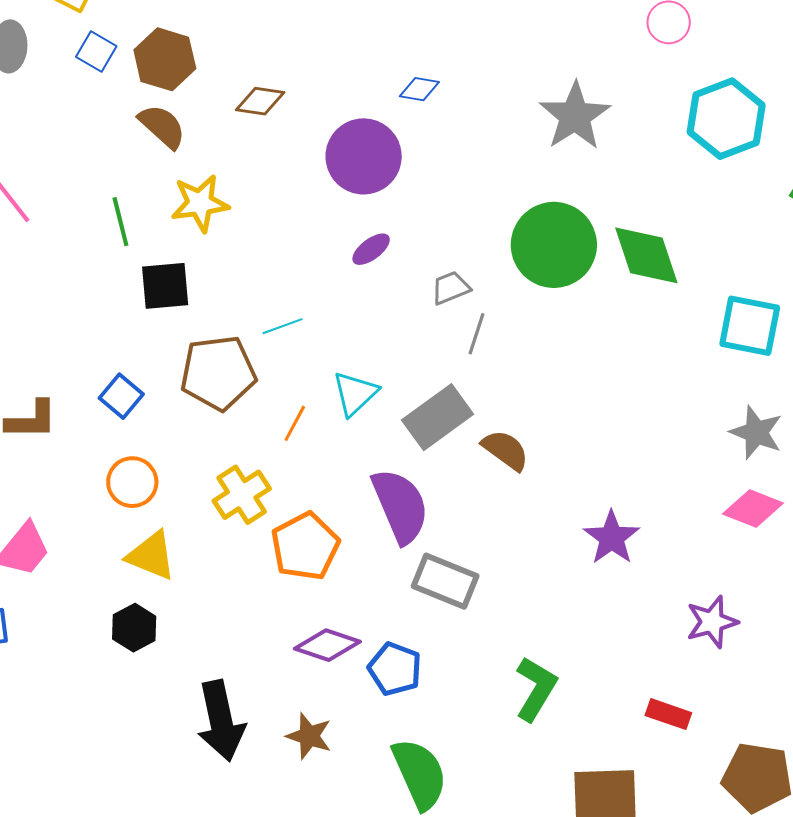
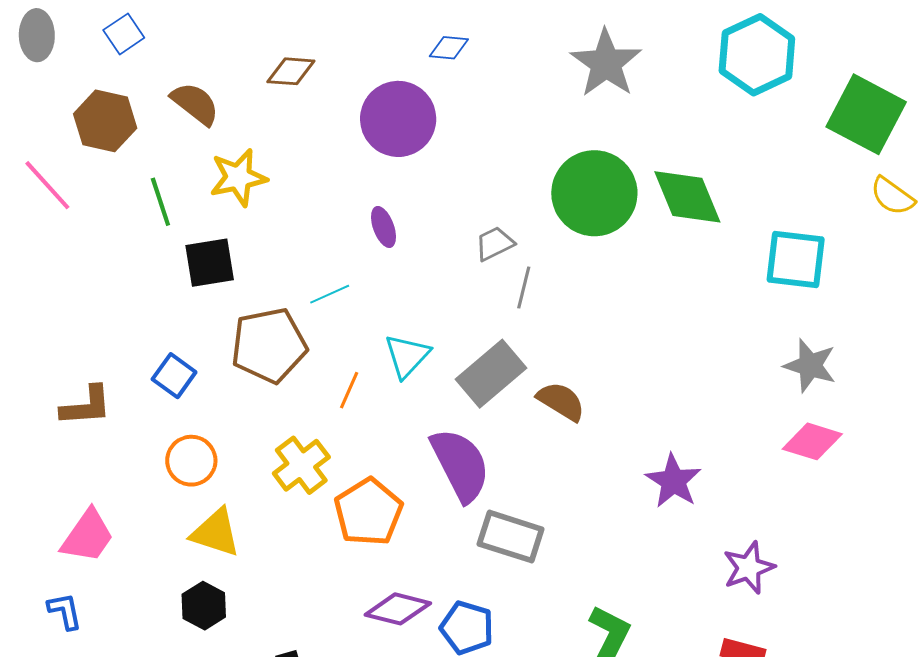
blue square: (96, 52) -> (124, 34), turned 30
brown hexagon: (165, 59) -> (105, 121), moved
purple ellipse: (371, 249) -> (384, 227), moved, turned -69
purple star: (712, 622) -> (749, 568), moved

